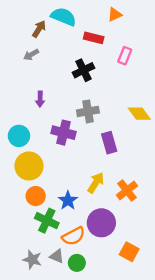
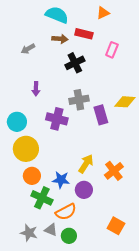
brown arrow: (39, 29) -> (60, 39), moved, turned 63
yellow diamond: (139, 114) -> (125, 102), turned -50
purple rectangle: (109, 143) -> (101, 115), moved
blue star: (68, 201) -> (61, 180), turned -30
purple circle: (101, 223) -> (84, 190), moved, size x0.7

